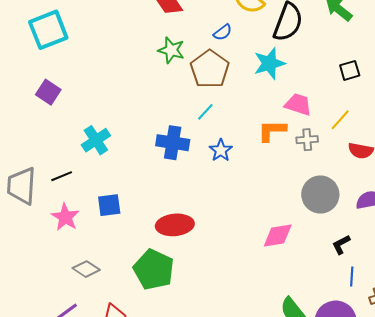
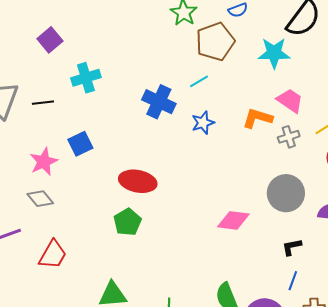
purple square: (48, 92) -> (50, 40), moved
gray cross: (307, 140) -> (289, 137), turned -30
blue square: (109, 205) -> (80, 144), turned -35
pink star: (65, 217) -> (44, 162), moved
green pentagon: (154, 270) -> (127, 222), moved, size x0.7

